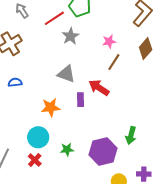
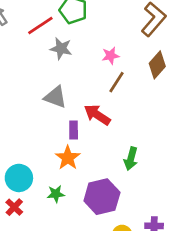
gray star: (70, 36) -> (61, 49), turned -30
orange star: (51, 107) -> (68, 158), moved, turned -30
green arrow: (131, 135) -> (131, 159), moved

